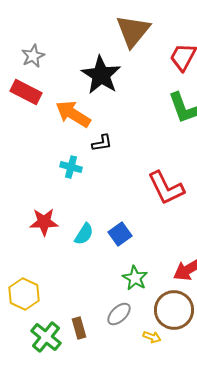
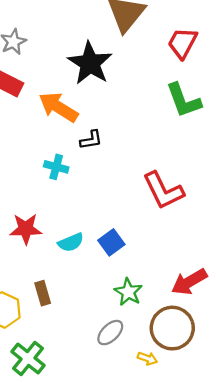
cyan semicircle: (84, 234) -> (71, 242), turned 35
brown rectangle: (79, 328) -> (43, 293), moved

